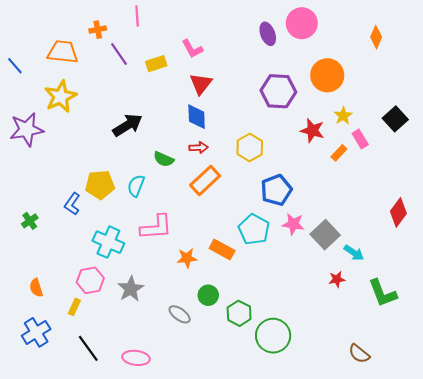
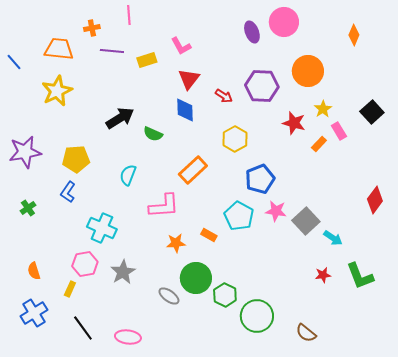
purple line: (119, 54) -> (112, 51), turned -50
purple star: (27, 129) -> (25, 152), moved
red arrow: (199, 148) -> (224, 96), moved, turned 36
green semicircle: (164, 159) -> (153, 134), moved
yellow pentagon: (100, 185) -> (76, 159), moved
pink L-shape: (156, 227) -> (164, 206), moved
orange rectangle: (222, 250) -> (209, 235), size x0.7
red star: (337, 279) -> (323, 275), moved
green circle: (208, 295) -> (196, 278), size x1.6
brown semicircle: (359, 354) -> (306, 333), moved

